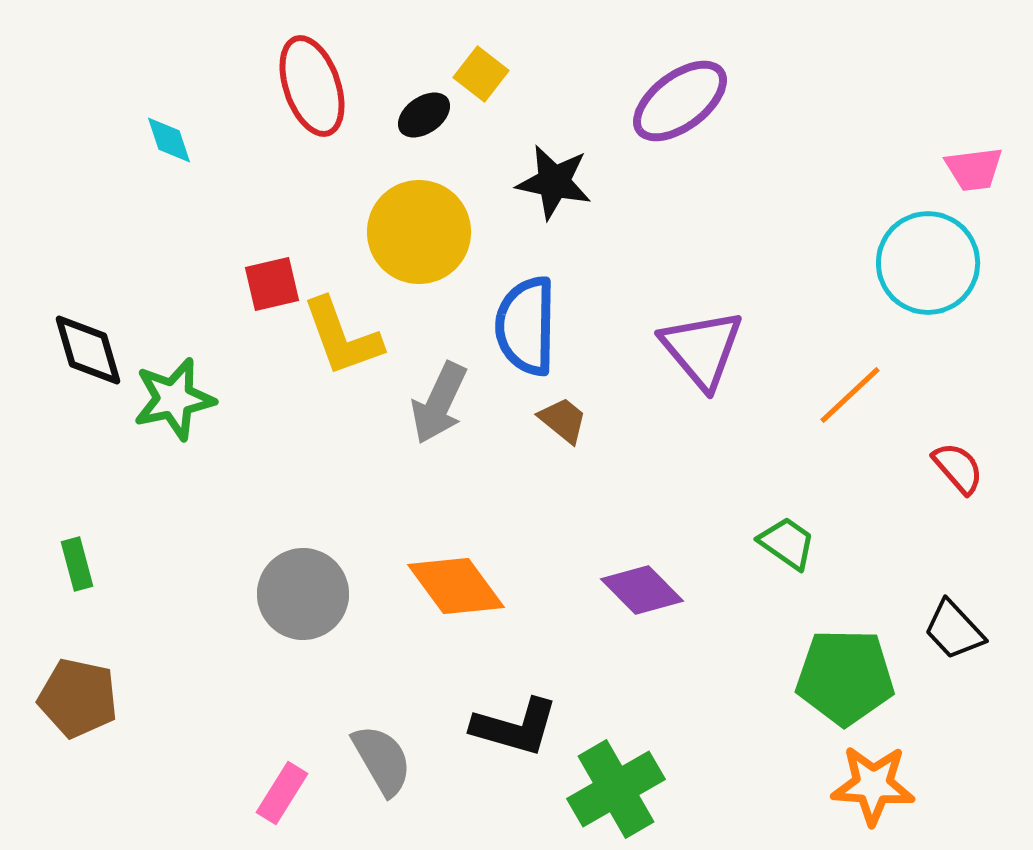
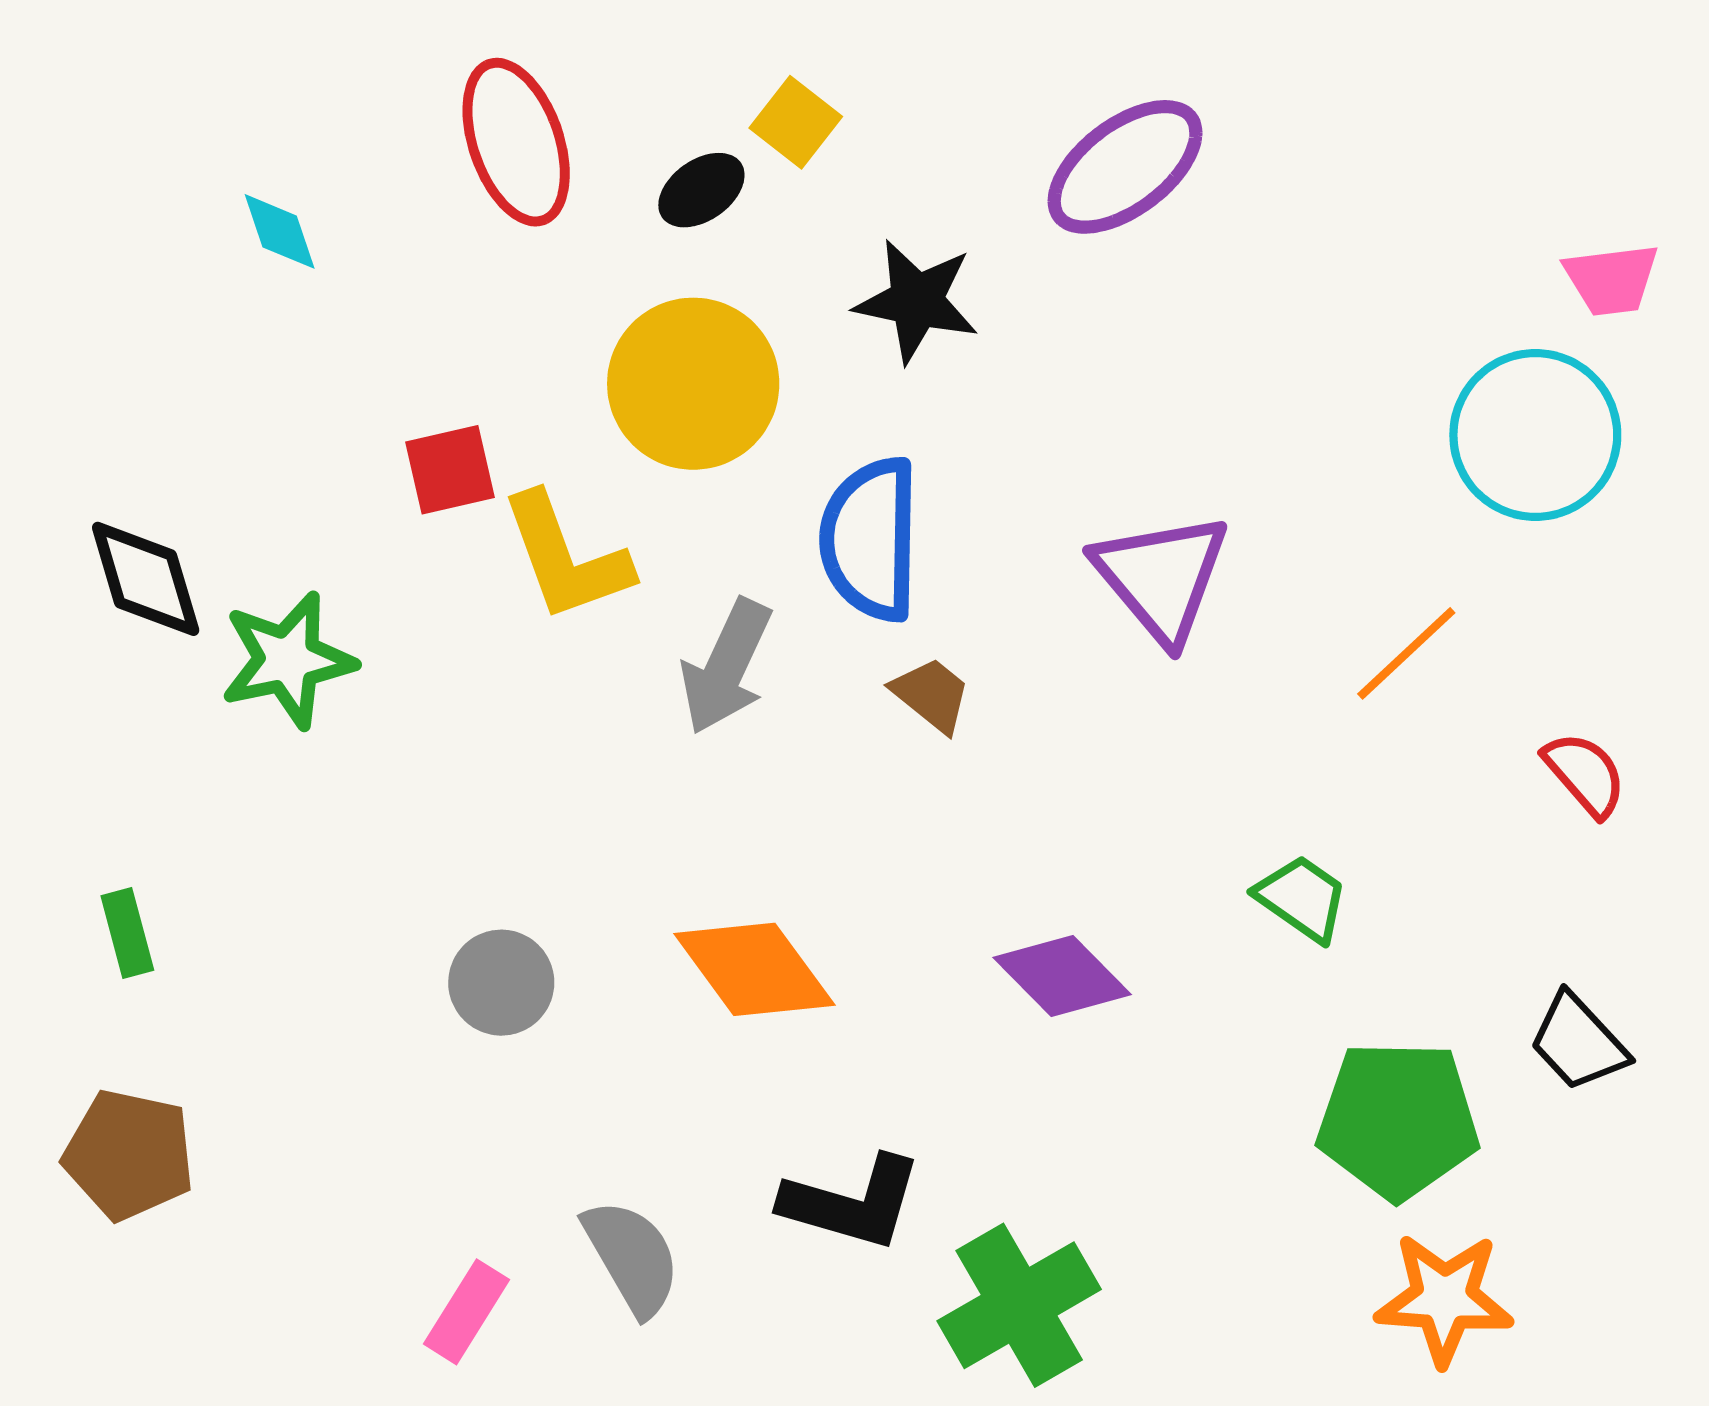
gray circle: (303, 594) -> (501, 983), size x0.7

